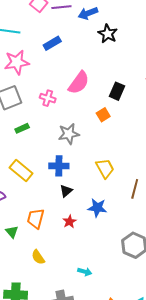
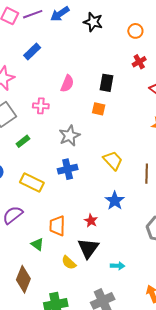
black star: (108, 34) -> (93, 22), moved
pink semicircle: (79, 83) -> (67, 84), size x0.7
orange square: (103, 115) -> (99, 109), turned -32
black triangle: (66, 191) -> (88, 248), moved, size x1.6
blue star: (97, 208) -> (115, 201), turned -30

